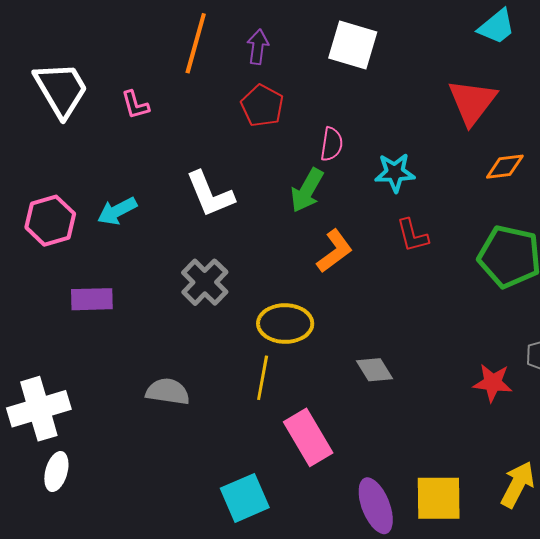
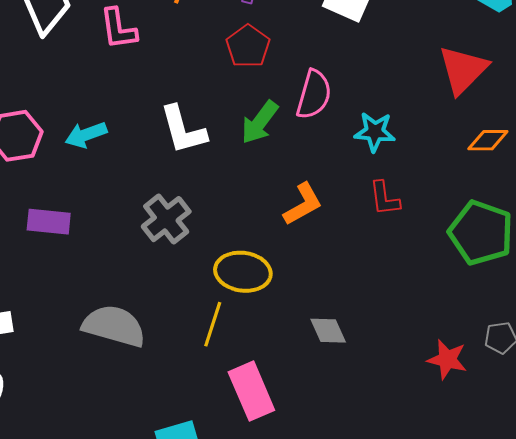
pink L-shape: (135, 105) -> (118, 29), size x1.4
pink semicircle: (332, 144) -> (314, 95), size x1.4
green arrow: (307, 190) -> (260, 122), moved
gray semicircle: (168, 392) -> (114, 326), size x1.4

